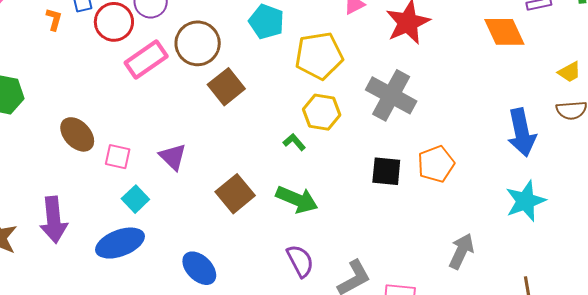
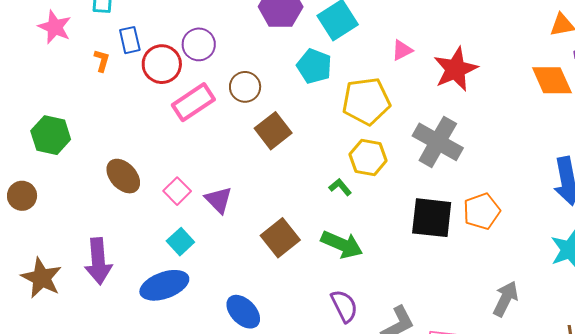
brown circle: (198, 43) -> (245, 87), size x0.7
pink square: (118, 157) -> (177, 191), moved, turned 32
black square: (386, 171) -> (432, 218), size x1.4

